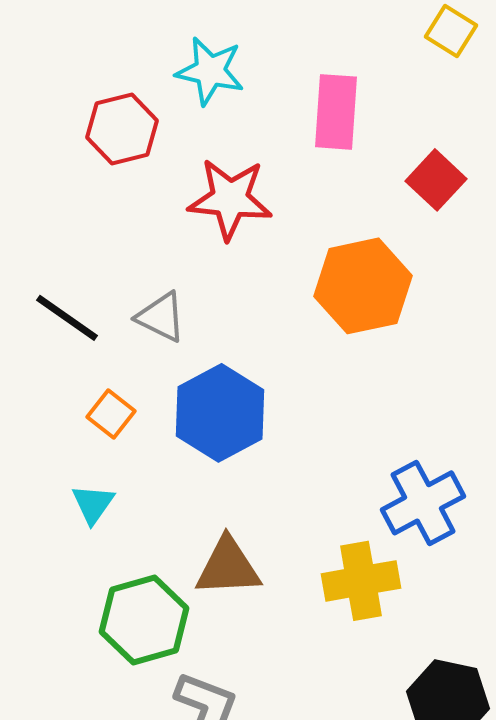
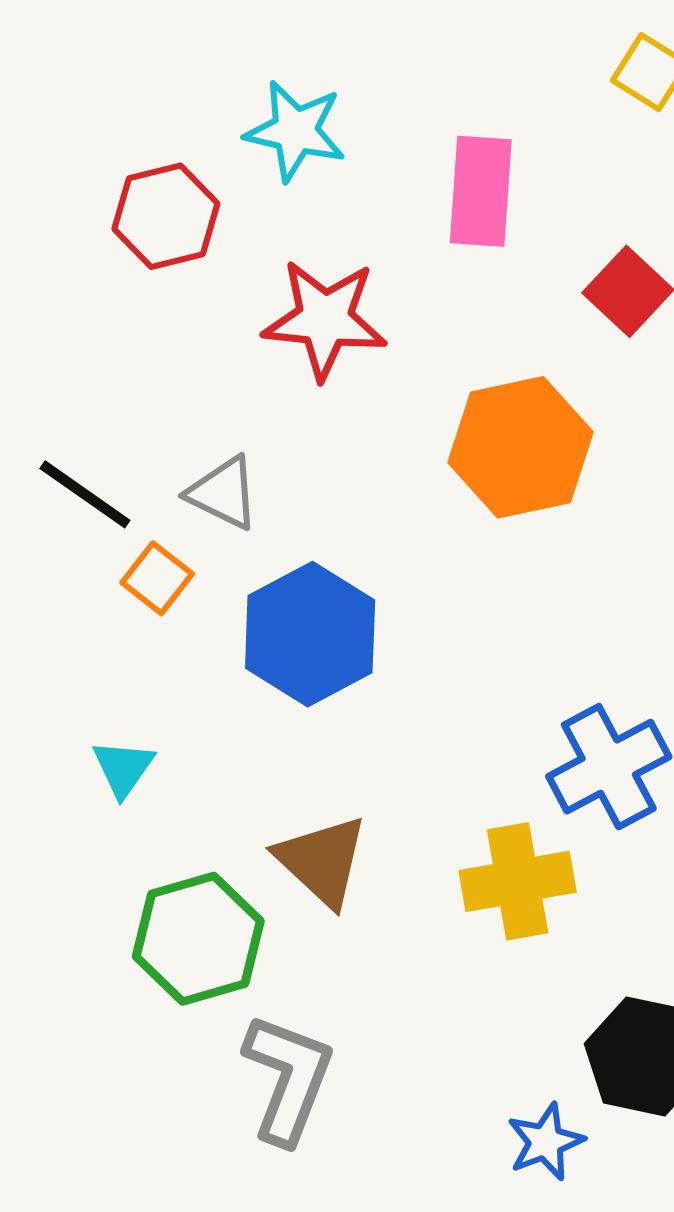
orange square: (111, 414) -> (157, 578), moved
brown triangle: (228, 567) -> (322, 861), turned 46

